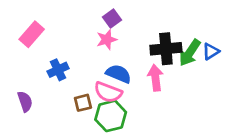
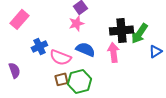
blue triangle: (211, 51) -> (155, 51), moved
pink semicircle: (108, 92) -> (60, 57), moved
brown square: (83, 103) -> (61, 79), moved

